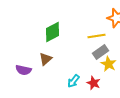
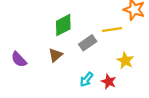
gray rectangle: (100, 52) -> (88, 43), moved
purple semicircle: (24, 70) -> (19, 59), moved, turned 35

